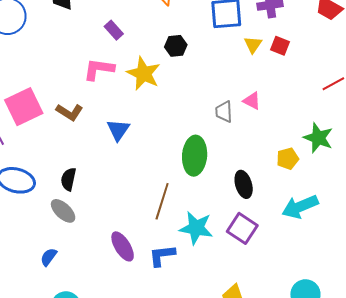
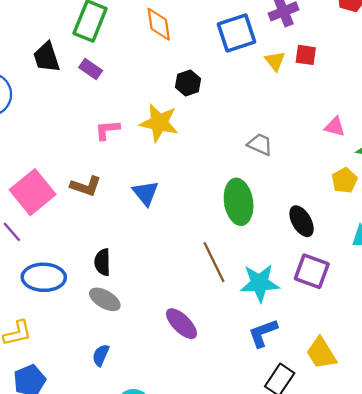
purple rectangle: (114, 30) -> (91, 69), moved
pink L-shape: (99, 69) -> (107, 130), size x0.7
pink triangle: (252, 101) -> (335, 127), moved
gray trapezoid: (224, 112) -> (260, 144), turned 130
brown line: (162, 201) -> (214, 262), turned -30
blue L-shape: (162, 255) -> (263, 333), moved

